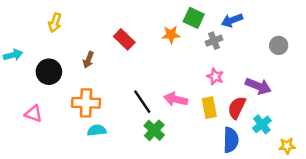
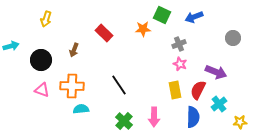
gray cross: (214, 41) -> (179, 44), moved
pink arrow: (176, 99) -> (154, 117), moved, turned -102
pink triangle: (33, 114) -> (42, 90), moved
green cross: (154, 130) -> (124, 121), moved

